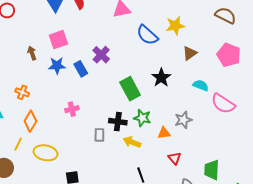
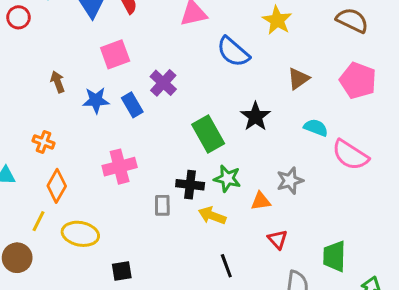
yellow star: (175, 26) -> (277, 20), moved, turned -30
pink square: (58, 40) -> (115, 54), moved
pink cross: (72, 109) -> (120, 167), size x1.5

